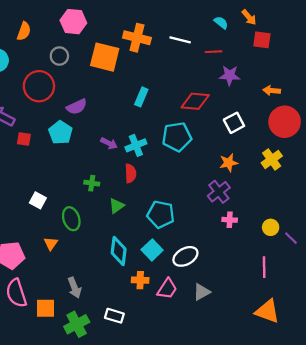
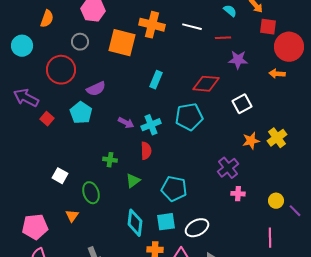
red circle: (285, 122) -> (289, 47), moved
red square: (24, 139) -> (47, 119), turned 32
orange star: (229, 163) -> (251, 141), moved
cyan square: (152, 250) -> (166, 222), turned 36

